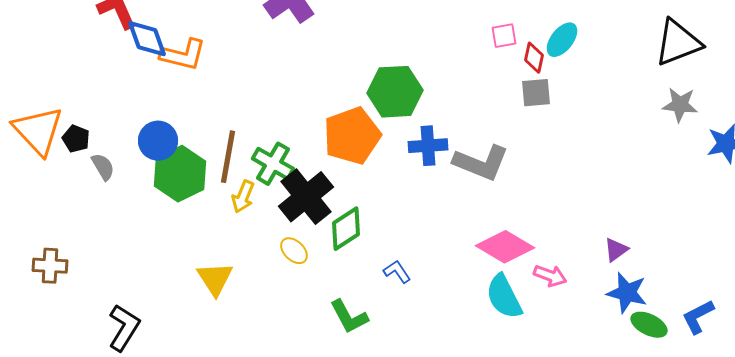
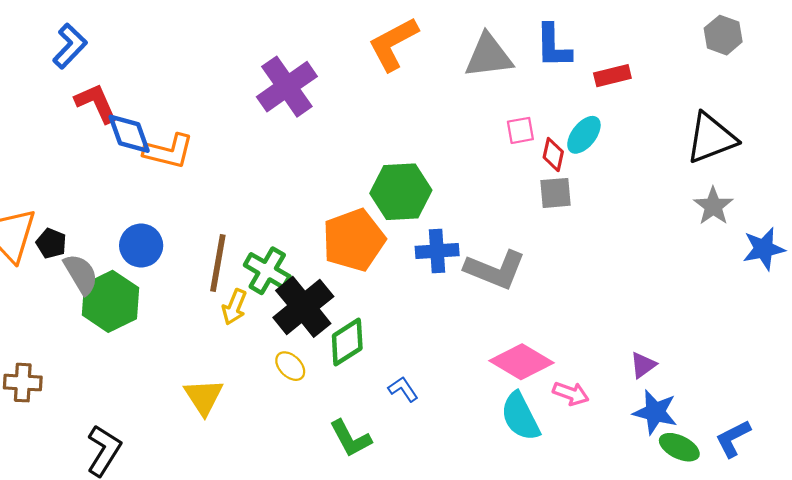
gray star: (680, 105) -> (713, 206), turned 30
gray semicircle: (103, 167) -> (81, 274), size x1.4
green hexagon: (180, 174) -> (110, 301), moved

